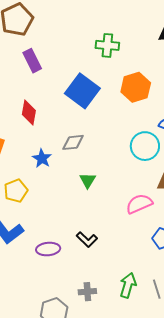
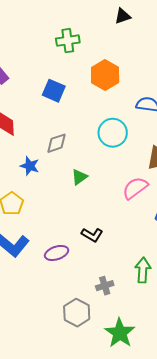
blue square: (82, 91) -> (54, 91), size x0.7
cyan circle: (145, 146) -> (113, 133), moved
green triangle: (88, 180) -> (79, 177), turned 36

